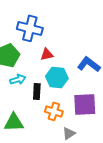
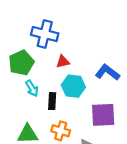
cyan arrow: (18, 79) -> (32, 88), turned 77
orange cross: (54, 111) -> (61, 131), moved

